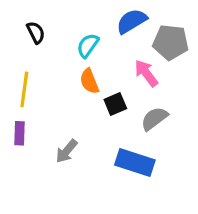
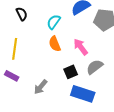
pink arrow: (146, 73) -> (81, 47), moved
black square: (115, 104) -> (71, 72), moved
purple rectangle: (19, 133) -> (12, 76), turned -64

